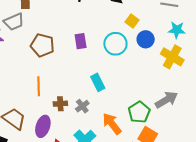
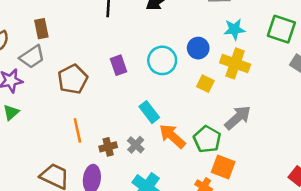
yellow square: (132, 21) -> (205, 84), moved
brown pentagon: (42, 45) -> (73, 79), turned -30
orange arrow: (112, 124) -> (172, 136), moved

